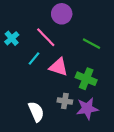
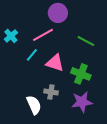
pink line: (46, 37) -> (43, 35), turned -75
gray cross: (65, 101) -> (51, 92), moved

